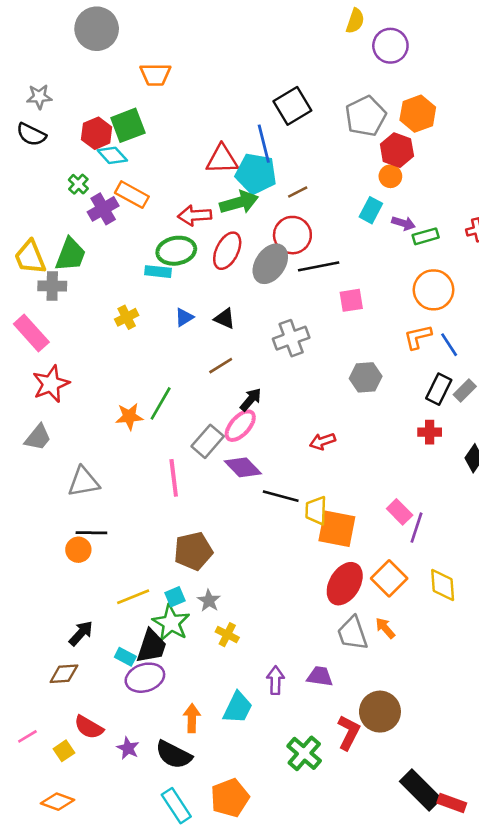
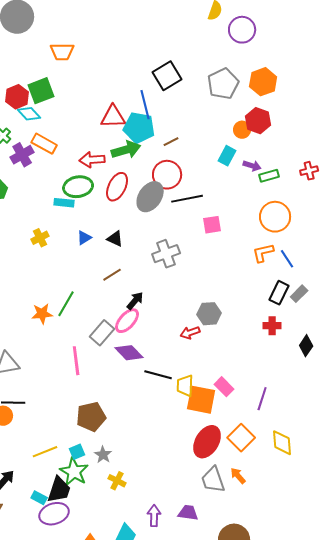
red hexagon: (397, 150) -> (258, 121), moved
gray hexagon: (366, 377) -> (209, 314), moved
pink rectangle: (400, 512) -> (224, 387), moved

